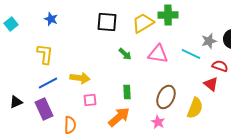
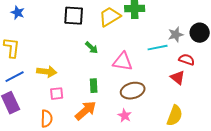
pink triangle: (158, 54) -> (123, 62), moved
cyan line: (191, 54) -> (158, 48), turned -36
brown ellipse: (166, 97) -> (133, 91), turned 50
yellow semicircle: (195, 108) -> (175, 116), moved
orange semicircle: (70, 125) -> (47, 119), moved

